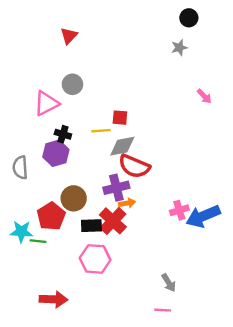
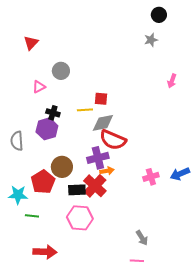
red triangle: (69, 36) -> (31, 43), moved
pink arrow: (204, 96) -> (172, 81), turned 64
pink triangle: (46, 103) -> (39, 87), size x0.6
blue arrow: (203, 216) -> (180, 174), moved, size x0.7
green line: (38, 241) -> (32, 216), moved

